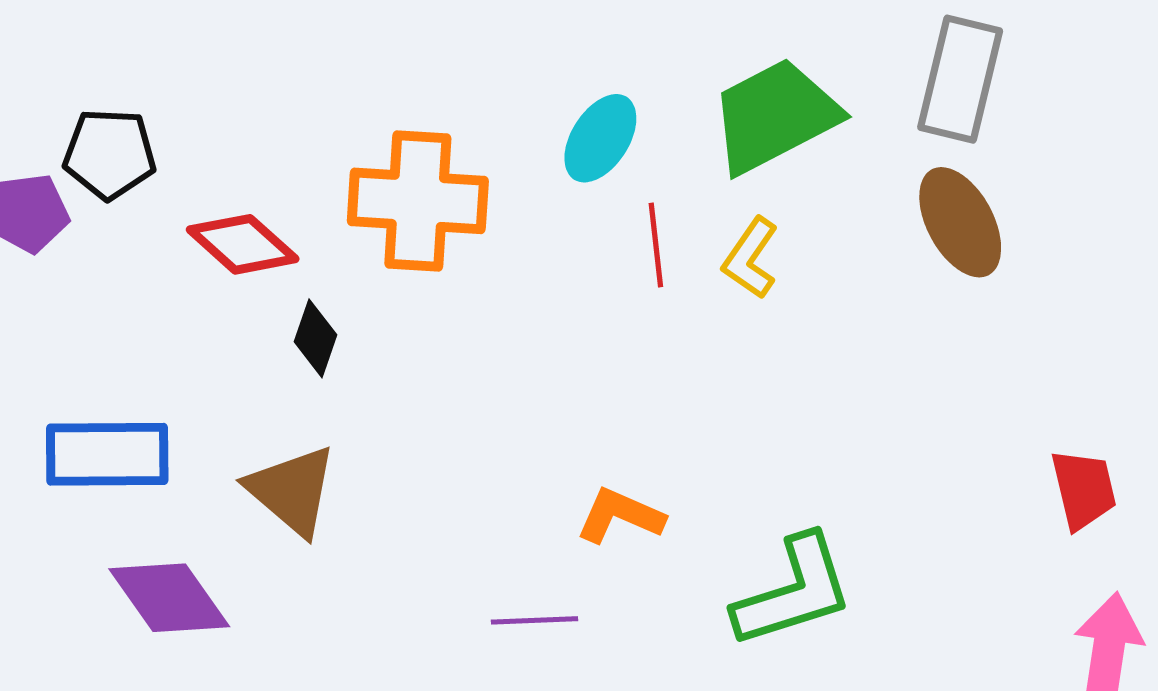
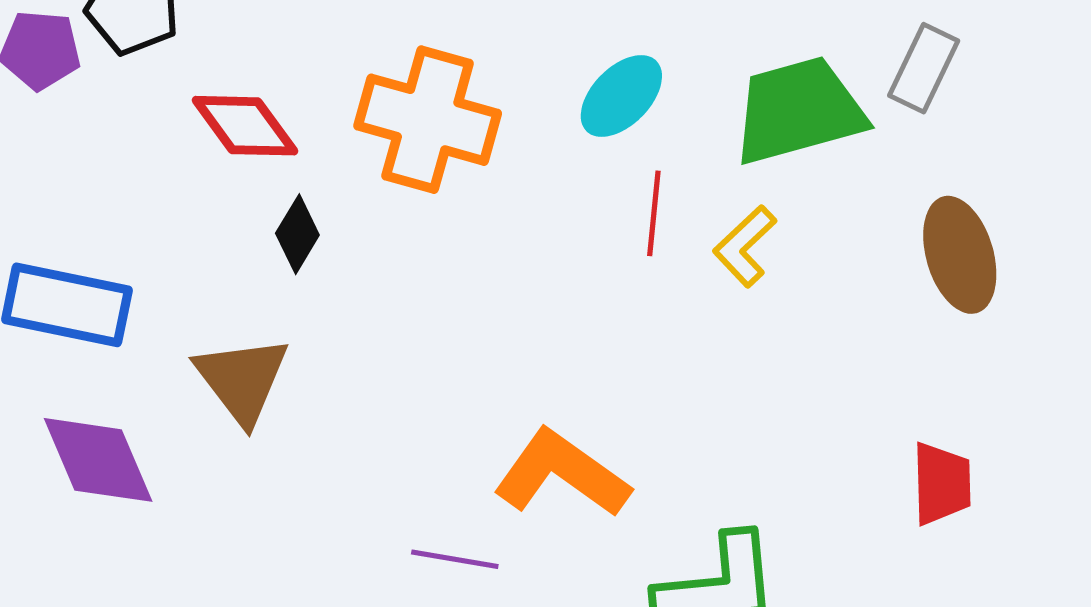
gray rectangle: (960, 79) -> (924, 68), moved, size x0.7
red trapezoid: (1084, 489) -> (942, 484), moved
orange L-shape: (620, 516) -> (562, 474), size x1.5

